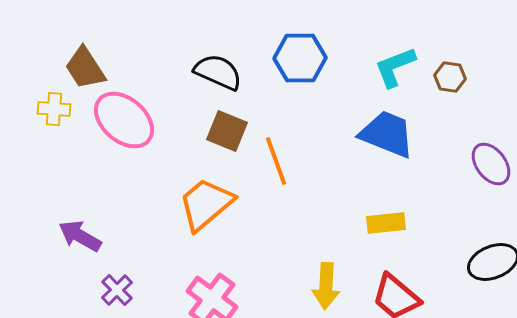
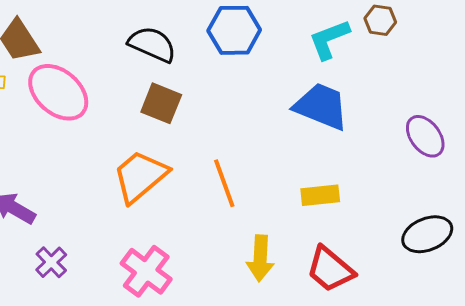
brown hexagon: (450, 77) -> (380, 20), moved
orange line: (276, 161) -> (224, 183), moved

